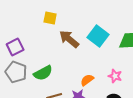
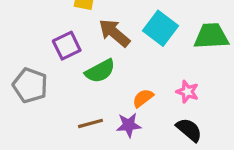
purple square: (15, 47) -> (67, 46), moved
green semicircle: (43, 73) -> (100, 71), moved

